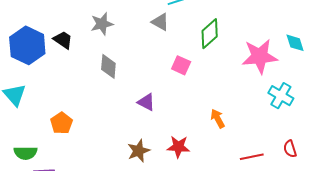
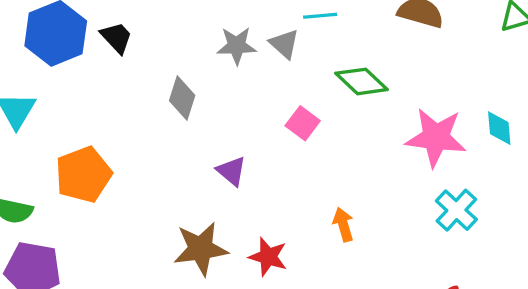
gray star: (102, 24) -> (237, 46), moved
green diamond: (210, 34) -> (362, 81), turned 72
orange pentagon: (61, 123) -> (83, 175), size x1.5
brown star: (139, 151) -> (201, 249), size x1.4

